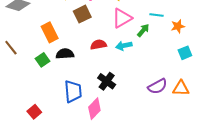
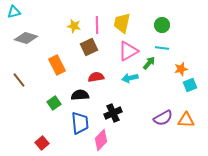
orange star: (178, 26) -> (181, 69), moved
red semicircle: (98, 45) -> (96, 77), moved
black semicircle: (65, 54) -> (80, 95), moved
green square: (43, 60) -> (54, 103), moved
black cross: (107, 81) -> (113, 113), turned 30

